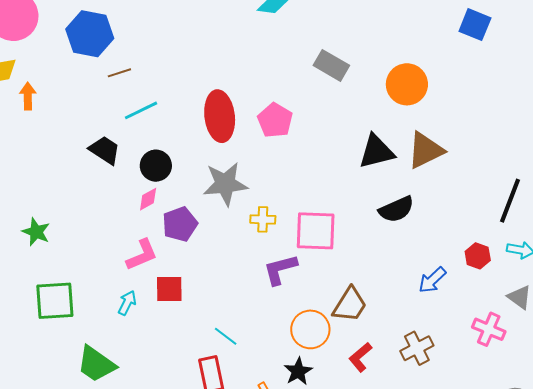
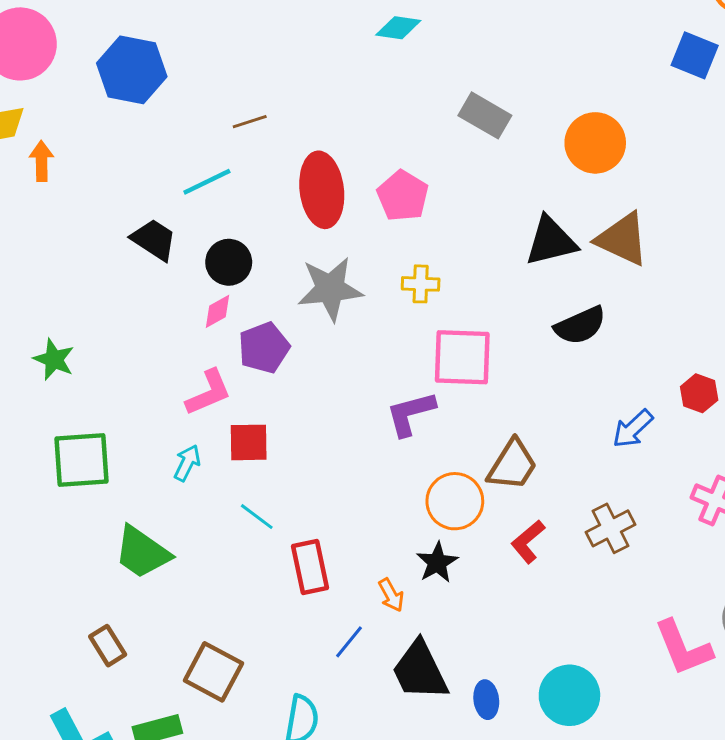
brown line: (119, 73) -> (250, 122), moved
brown triangle: (425, 150) -> (622, 239), turned 51
yellow cross: (263, 219) -> (421, 284), moved
cyan line: (226, 336) -> (257, 517), moved

